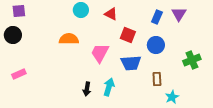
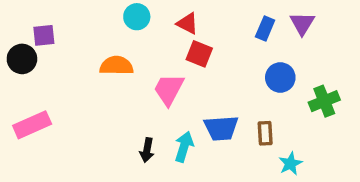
purple square: (19, 11) -> (44, 35), moved
red square: (128, 35) -> (199, 54), moved
blue circle: (156, 45) -> (280, 77), moved
blue trapezoid: (131, 63) -> (221, 128), moved
pink rectangle: (19, 74) -> (32, 125), size x1.5

